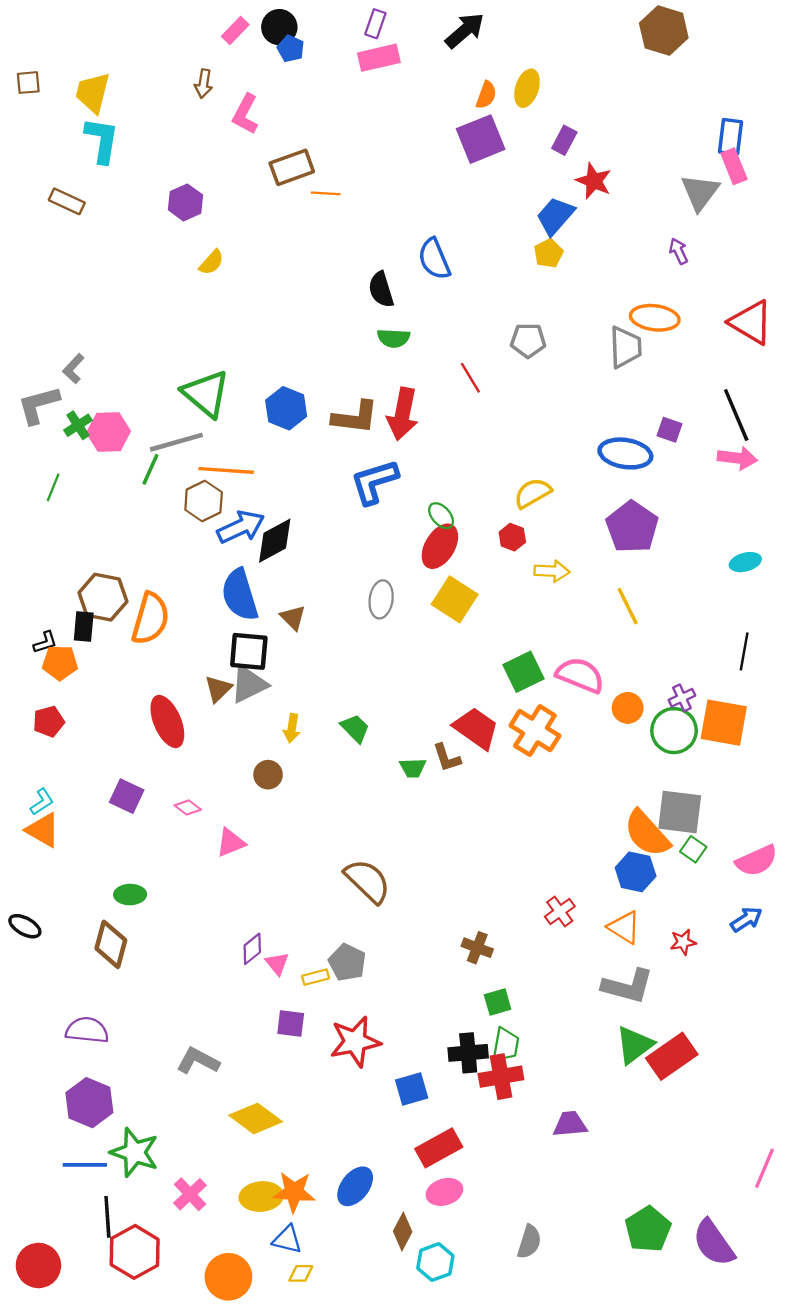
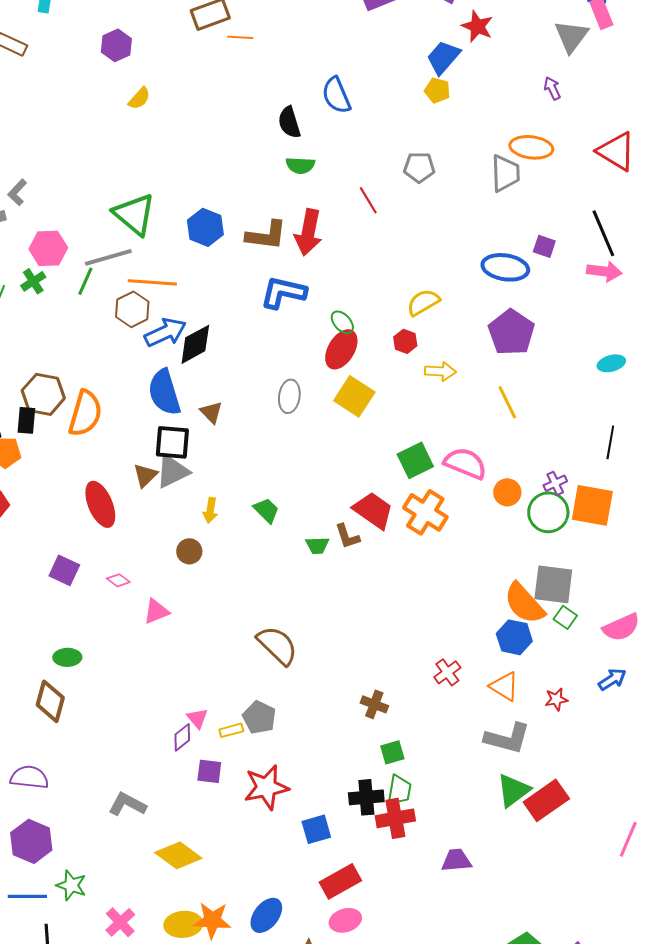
yellow pentagon: (548, 253) -> (437, 90), turned -30
green cross: (78, 425) -> (33, 281), moved
blue L-shape: (374, 482) -> (283, 292), turned 30
purple diamond: (252, 949) -> (182, 737), moved
green star: (135, 1152) -> (71, 885), size x0.7
pink line: (764, 1168) -> (628, 839), moved

